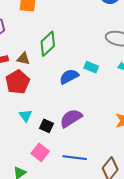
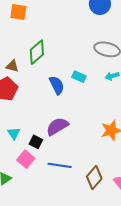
blue semicircle: (69, 77) -> (57, 85), turned 90
cyan triangle: (26, 116) -> (14, 133), moved
black square: (47, 126) -> (36, 142), moved

